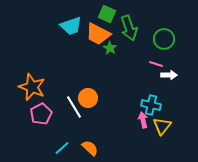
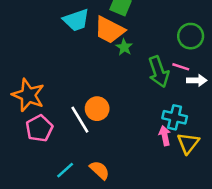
green arrow: (129, 28) -> (159, 72), moved

